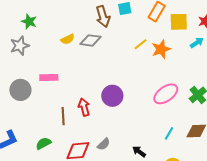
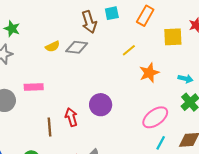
yellow square: (179, 22) -> (173, 37), moved
cyan arrow: (197, 43) -> (185, 79), moved, turned 48
orange star: (161, 49) -> (149, 73), moved
pink ellipse: (166, 94) -> (155, 117), moved

